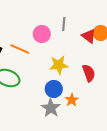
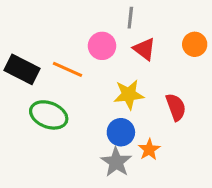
gray line: (64, 24) -> (130, 18), moved
red triangle: (89, 36) -> (144, 49), moved

